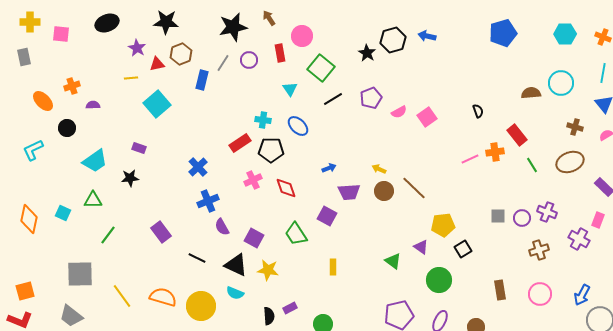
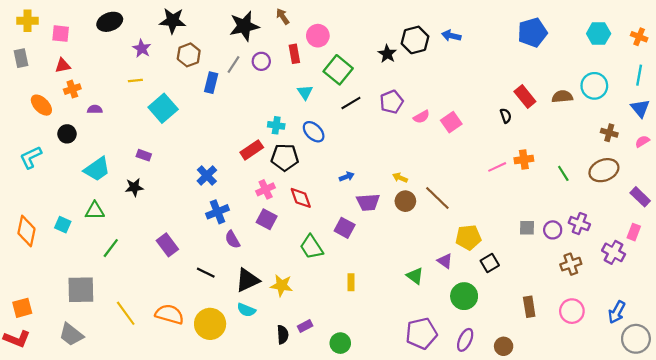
red triangle: (157, 64) -> (63, 66), moved
red rectangle: (517, 135) -> (525, 97), moved
purple square: (254, 238) -> (267, 219), moved
black triangle: (236, 265) -> (247, 280), turned -50

